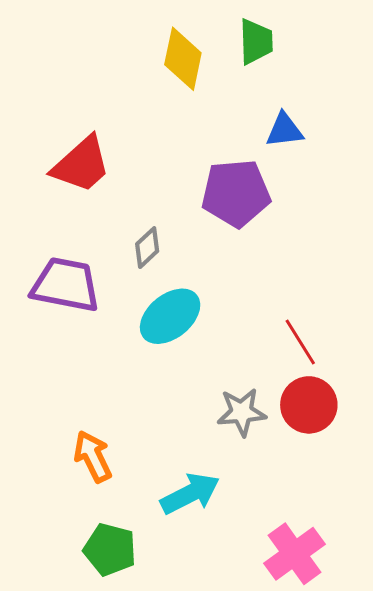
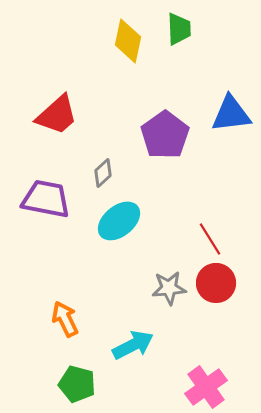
blue triangle: (285, 130) -> (231, 114), moved, size x1.5
purple pentagon: (236, 193) -> (165, 135), turned -30

